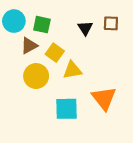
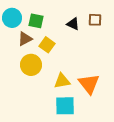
black triangle: (85, 28) -> (73, 24), turned -32
yellow triangle: (72, 70) -> (62, 81), moved
cyan square: (66, 109) -> (65, 106), moved

